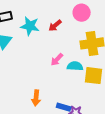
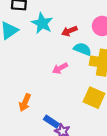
cyan semicircle: (75, 66) -> (82, 49), moved

